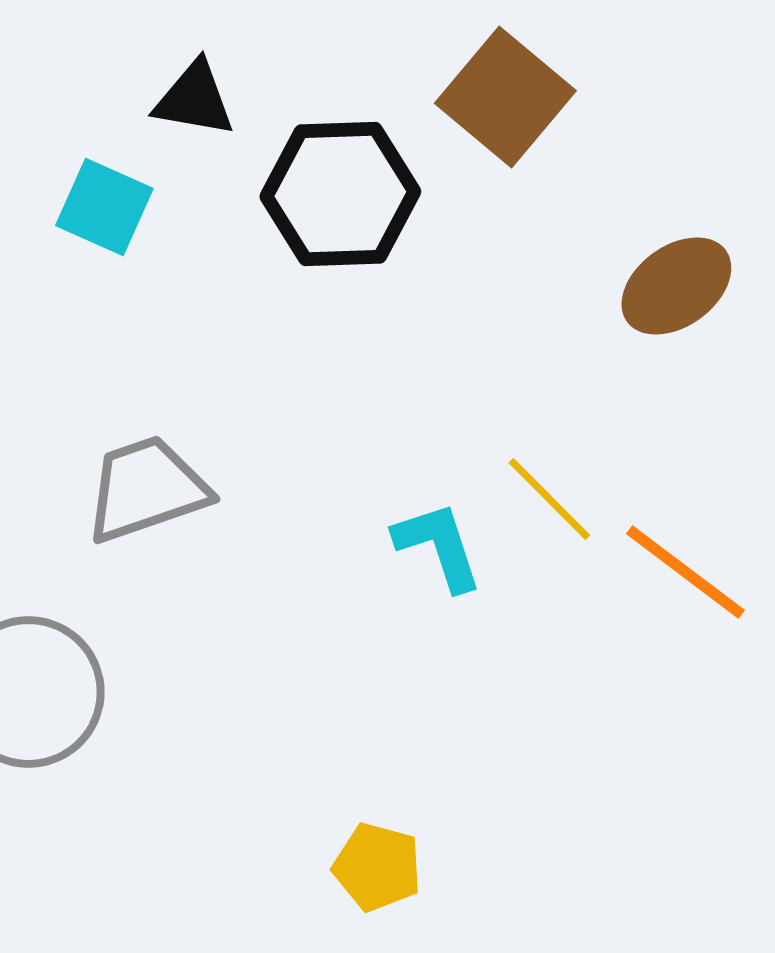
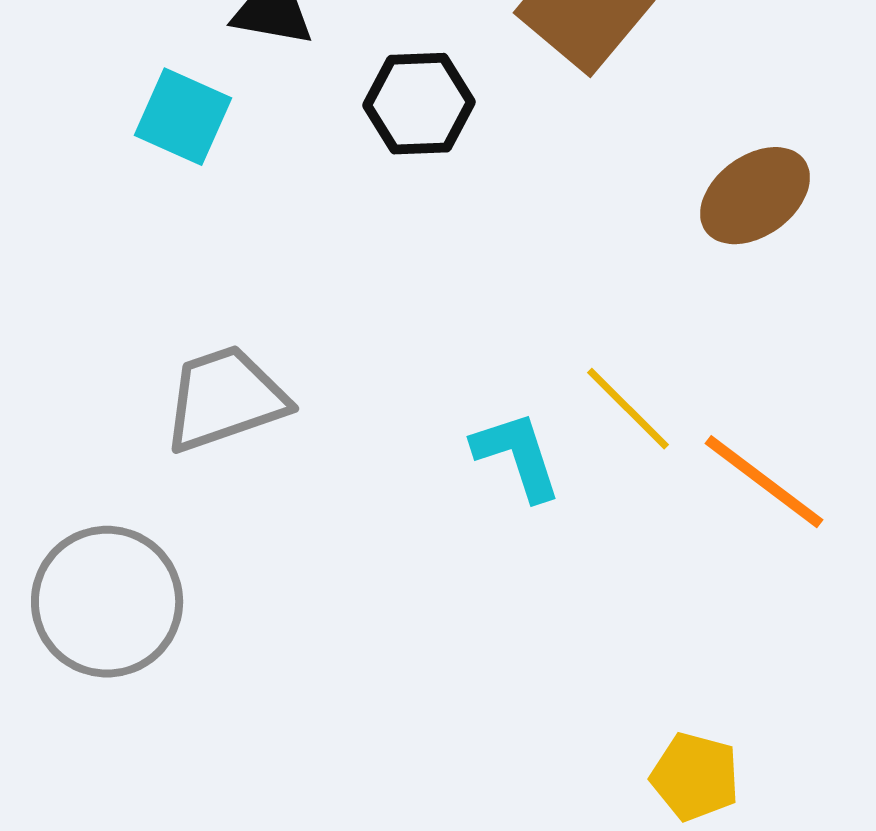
black hexagon: (340, 194) -> (419, 104), size x0.7
yellow pentagon: (377, 867) -> (695, 777), moved

